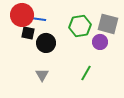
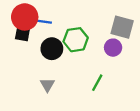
green hexagon: (80, 26) -> (76, 40), moved
black square: (28, 33) -> (22, 34), moved

